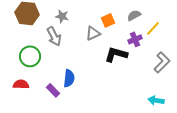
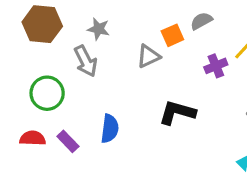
gray semicircle: (134, 15) -> (201, 21), moved
black L-shape: (116, 54) -> (177, 113), moved
purple rectangle: (53, 90) -> (68, 141), moved

